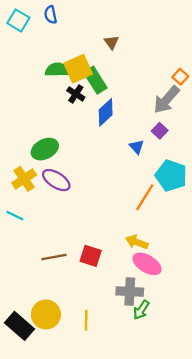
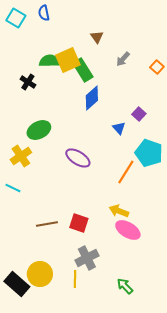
black cross: (76, 94) -> (28, 82), moved
gray arrow: (167, 100) -> (123, 59), moved, size x0.6
purple ellipse: (56, 180) -> (78, 158), moved
gray cross: (130, 291) -> (87, 258), moved, turned -30
green arrow: (141, 310) -> (125, 286), moved, turned 102

